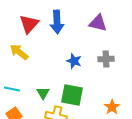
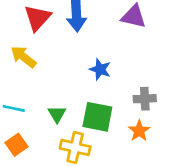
gray cross: (106, 59) -> (145, 99), moved
orange star: (112, 107) -> (139, 131), moved

